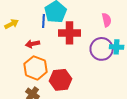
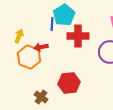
yellow arrow: (12, 24) -> (19, 36), moved, turned -40
orange hexagon: (36, 68) -> (29, 57), moved

